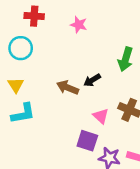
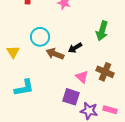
cyan circle: (21, 48) -> (40, 37), moved
cyan L-shape: (23, 114) -> (24, 88), moved

